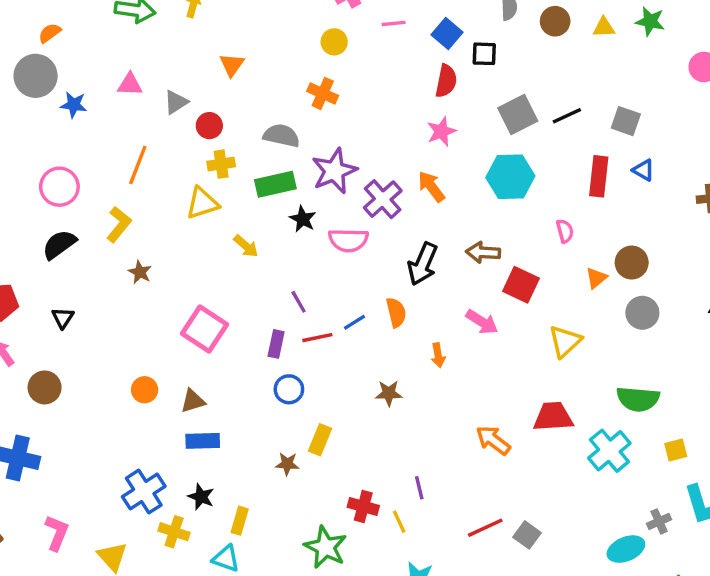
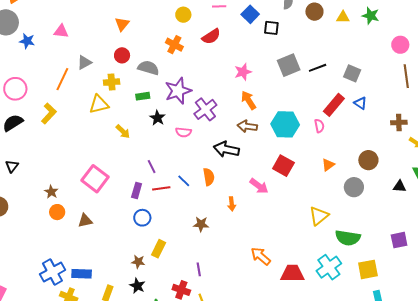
red semicircle: (446, 81) -> (211, 36), moved, turned 42
gray triangle: (176, 102) -> (84, 62), moved
red circle: (209, 126) -> (122, 55), moved
red rectangle: (599, 176) -> (334, 105), turned 30
cyan hexagon: (510, 177) -> (285, 124), moved
green rectangle: (275, 184) -> (143, 96), size x0.6
orange arrow: (431, 187) -> (248, 100), moved
pink semicircle: (565, 231) -> (319, 126), moved
pink semicircle: (348, 240) -> (184, 132), size x0.7
brown arrow: (483, 252) -> (247, 126), moved
brown circle: (632, 263) -> (368, 160), moved
black arrow: (423, 264) -> (226, 149), turned 75
brown star: (140, 272) -> (51, 192), moved
blue line: (354, 322) -> (184, 181), turned 72
yellow triangle: (565, 341) -> (319, 216), moved
red trapezoid: (553, 417) -> (292, 273), moved
blue rectangle: (203, 441) -> (82, 274), moved
yellow square: (676, 450) -> (368, 269), size x1.5
purple line: (419, 488) -> (199, 269), moved
black star: (201, 497) -> (137, 286), moved

